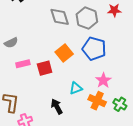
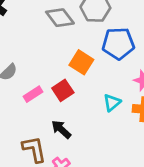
black arrow: (57, 106) -> (61, 129), moved

